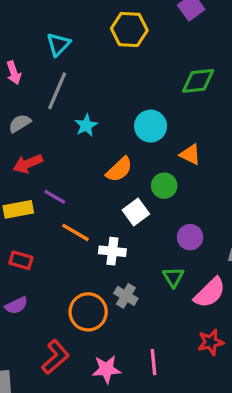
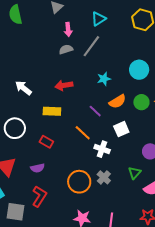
gray semicircle: (20, 123) -> (66, 49), moved
cyan star: (86, 125) -> (104, 79), moved
cyan circle: (151, 126) -> (139, 70), moved
green circle: (164, 186) -> (141, 102), moved
purple line: (55, 197) -> (95, 111), moved
red L-shape: (55, 357) -> (39, 196), moved, turned -30

